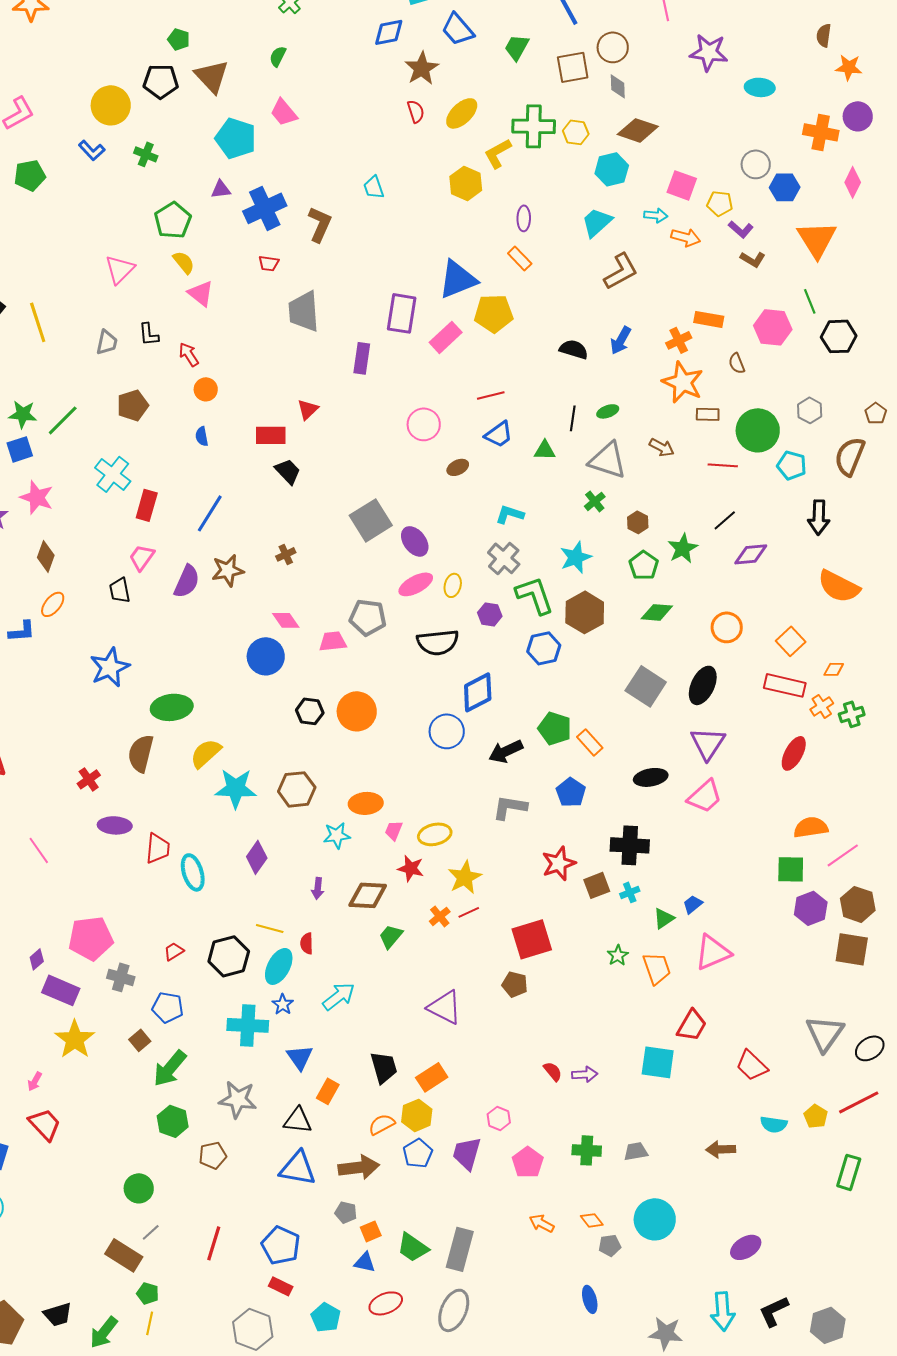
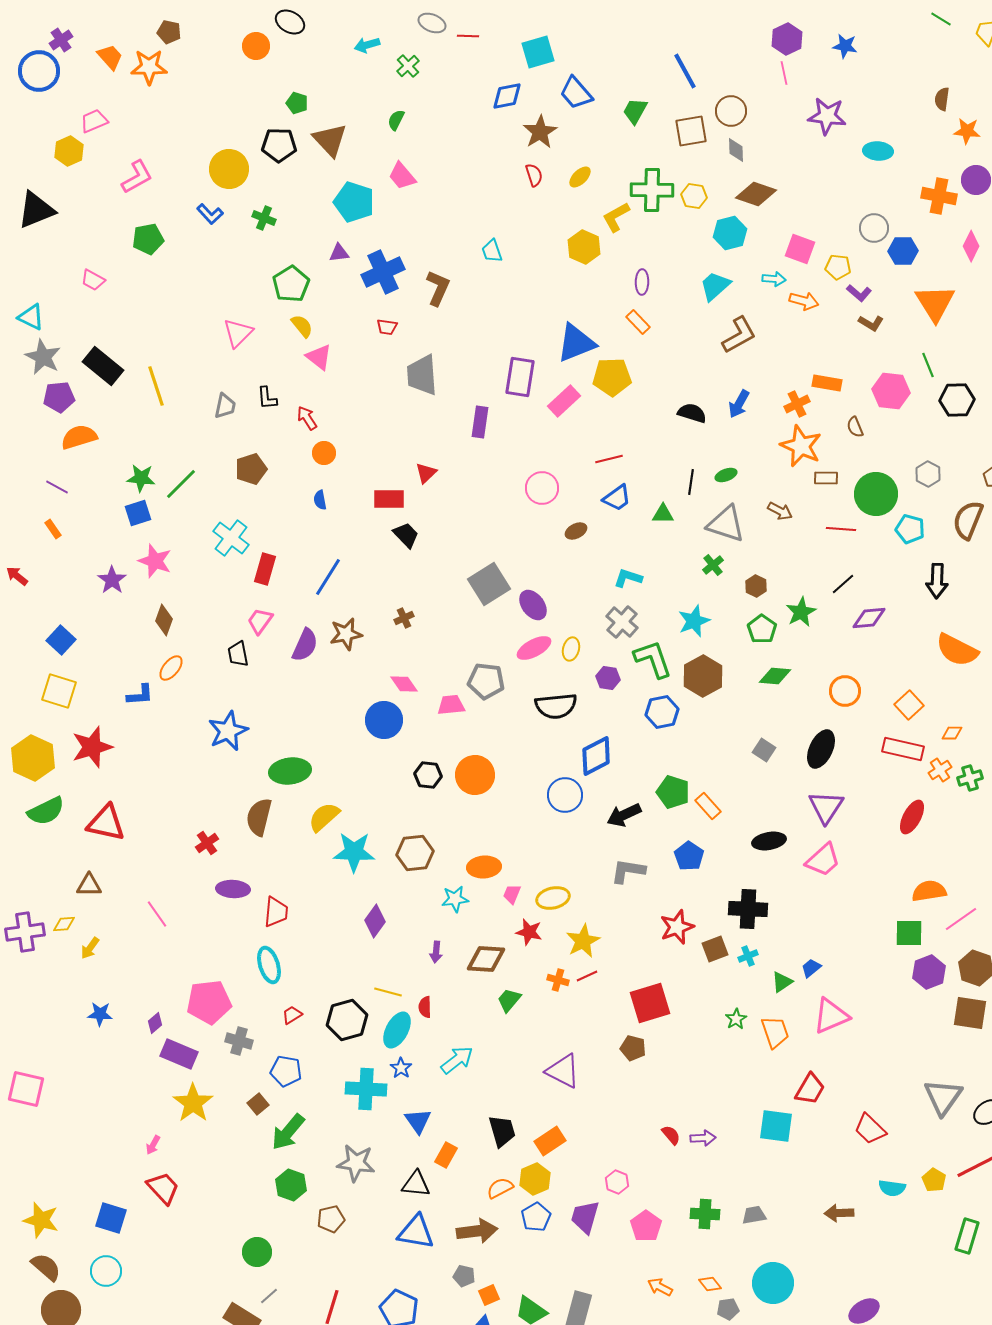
yellow ellipse: (462, 113) -> (580, 177), size x0.7
gray square: (646, 686) -> (764, 750), size x0.6
cyan ellipse: (193, 872) -> (269, 965), moved
orange cross: (440, 916) -> (558, 980), turned -35

